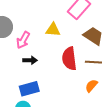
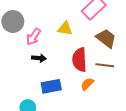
orange semicircle: (91, 86) -> (87, 84), moved
blue rectangle: (29, 89) -> (51, 86), moved

